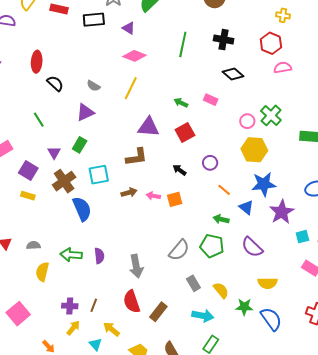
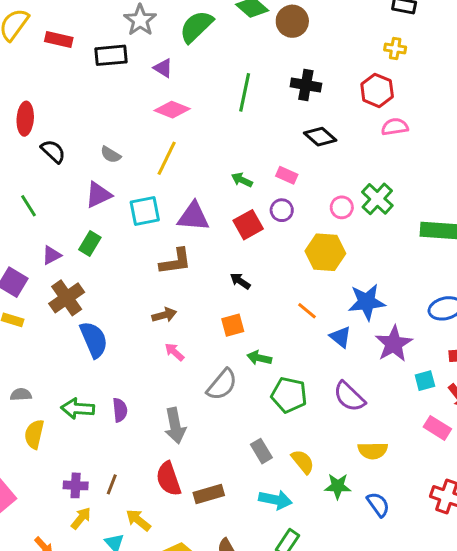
yellow hexagon: (254, 150) -> (325, 252), moved
purple triangle: (54, 153) -> (52, 255), turned 32
purple circle: (210, 163) -> (282, 210), moved
cyan square: (99, 175) -> (145, 211), moved
pink arrow: (153, 196) -> (174, 352), moved, turned 32
green arrow: (221, 219) -> (259, 358), moved
gray semicircle: (179, 250) -> (222, 385), moved
brown rectangle: (158, 312) -> (209, 494), turned 36
blue semicircle: (271, 319) -> (378, 504), size x0.7

